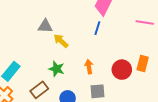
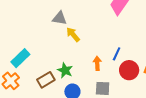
blue line: (97, 28) -> (117, 54), moved
green star: (57, 69) -> (65, 70), moved

